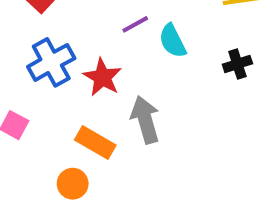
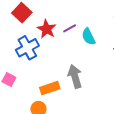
red star: (102, 77) -> (47, 29), moved
orange rectangle: (95, 142) -> (50, 88), turned -48

